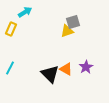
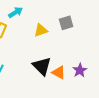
yellow triangle: (67, 31) -> (41, 30), moved
black triangle: (50, 74) -> (42, 66), moved

